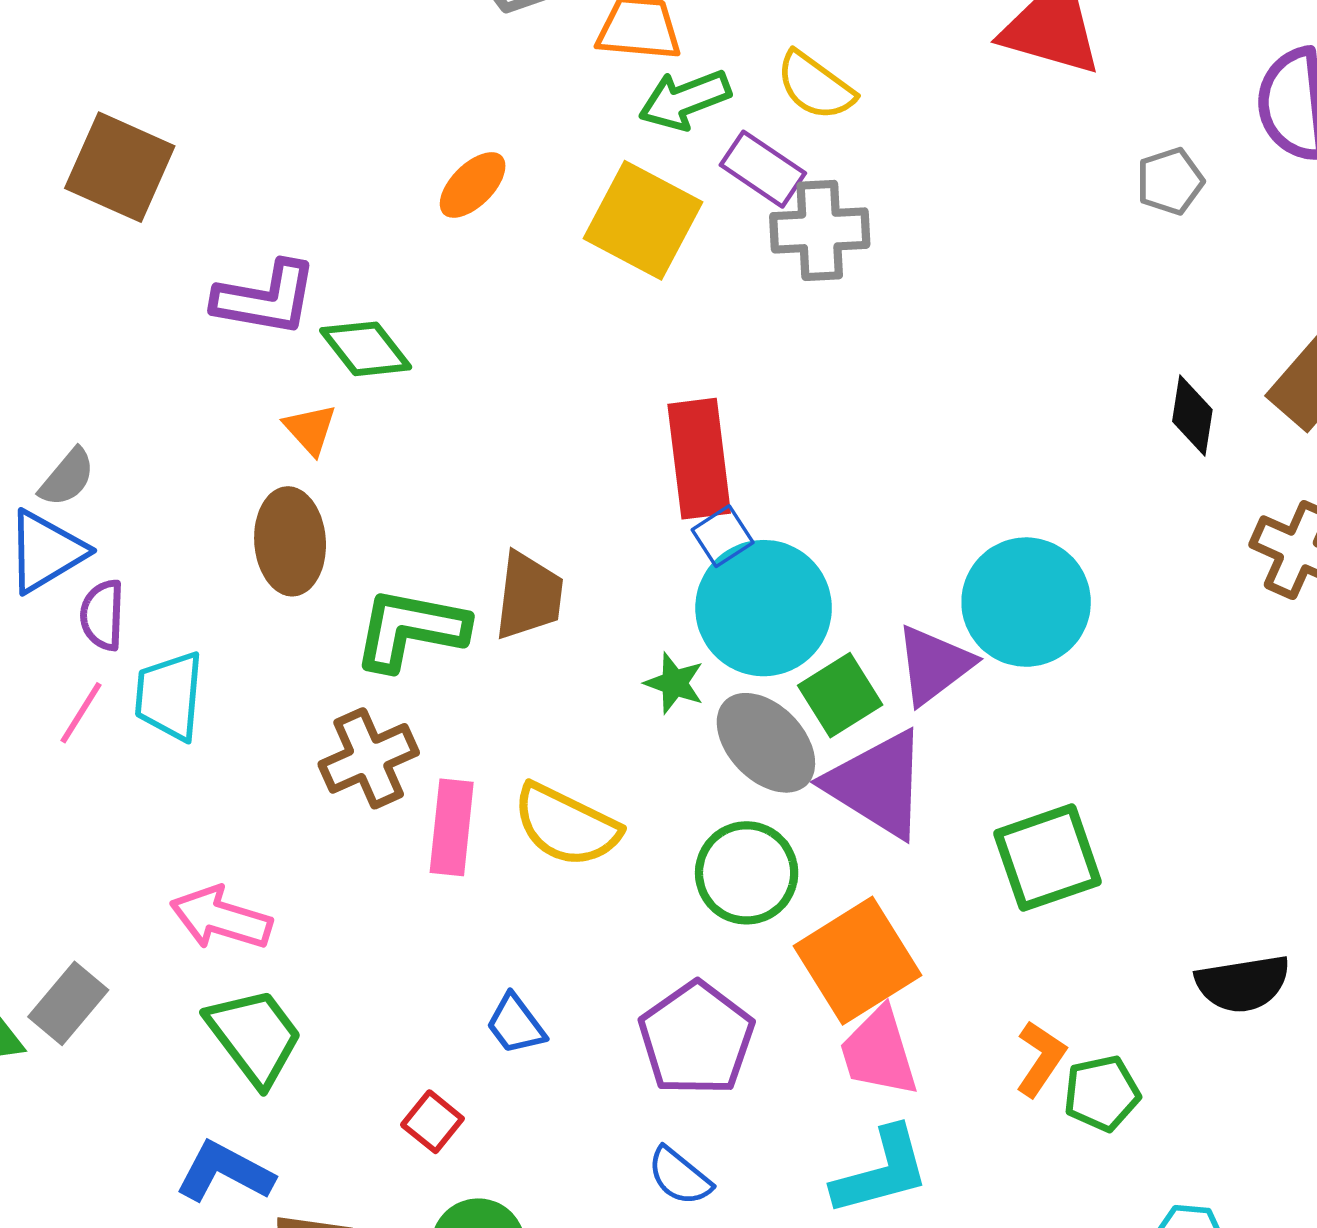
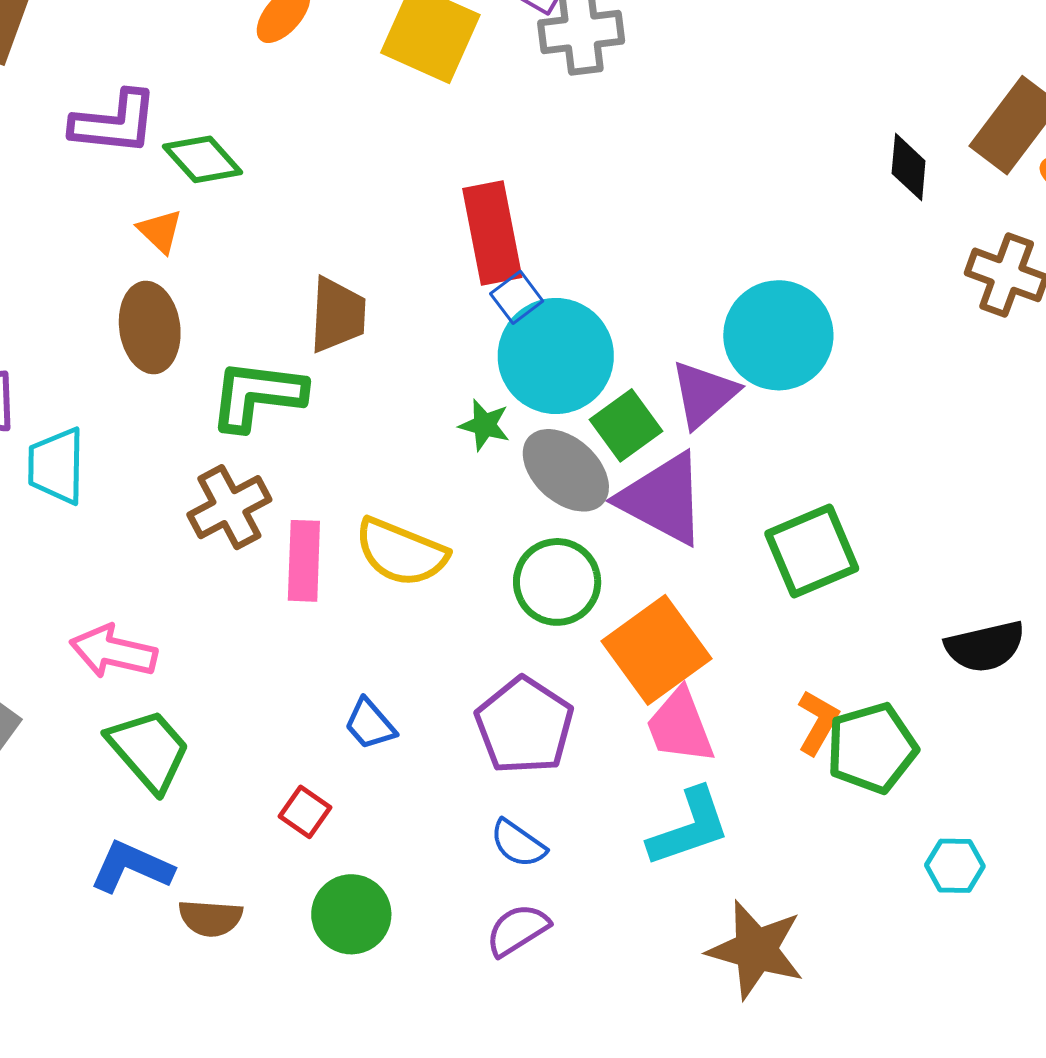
brown trapezoid: (529, 596) -> (338, 315), moved
green pentagon: (1102, 1093) -> (872, 748), size x1.4

